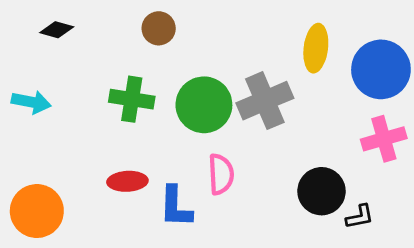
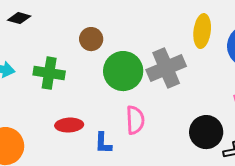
brown circle: (159, 28) -> (91, 39), moved
green cross: (132, 99) -> (49, 73), moved
blue L-shape: (176, 207) -> (103, 143), size x0.7

